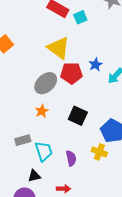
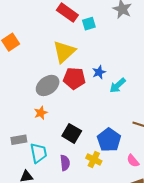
yellow triangle: (59, 48) -> (64, 52), turned 35
black square: (78, 116) -> (72, 133), moved

